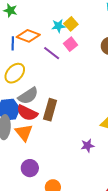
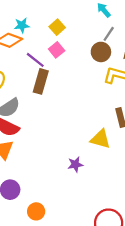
cyan star: (58, 26) -> (22, 25), moved
brown rectangle: (50, 110) -> (41, 81), moved

